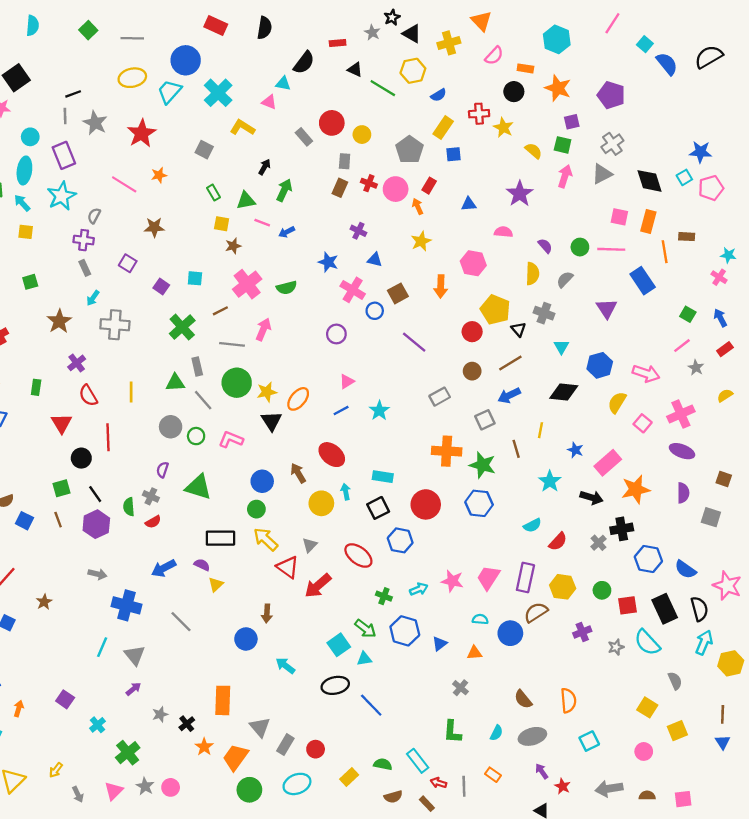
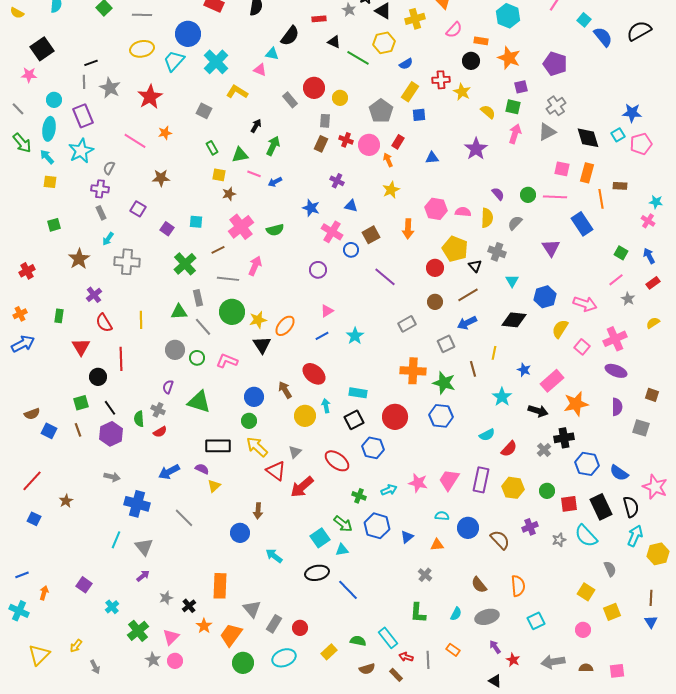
pink semicircle: (503, 232) -> (463, 212), moved
brown semicircle: (536, 612) -> (500, 540), moved, turned 80
pink triangle: (114, 791) -> (171, 637), moved

